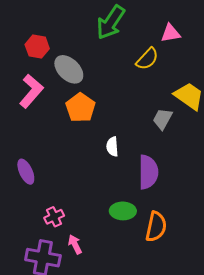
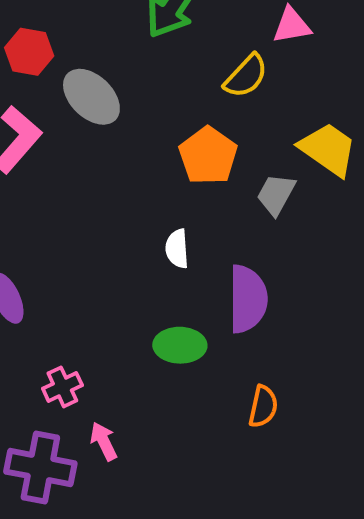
orange pentagon: (81, 108) -> (208, 156), moved
green ellipse: (123, 211) -> (180, 345), moved
orange semicircle: (156, 227) -> (263, 406), size x0.7

